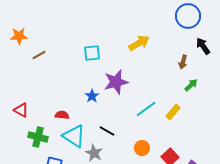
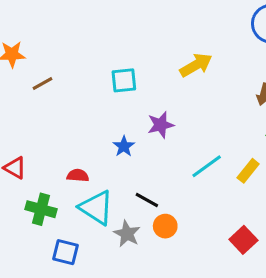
purple star: (116, 82) -> (161, 125), size x0.7
orange circle: (142, 148) -> (165, 226), moved

